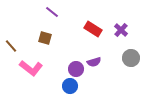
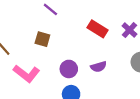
purple circle: (76, 69) -> (69, 69), moved

